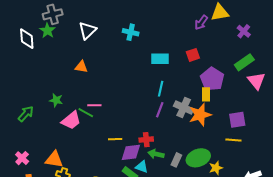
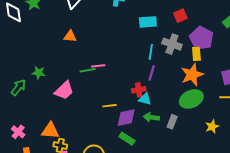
green star: (56, 100) -> (39, 73), moved
pink line: (94, 105) -> (98, 66), moved
gray cross: (184, 108) -> (172, 44), moved
green line: (86, 113) -> (88, 70), moved, turned -35
red cross: (146, 140) -> (139, 90), moved
green ellipse: (198, 158) -> (191, 99), moved
cyan triangle: (142, 167) -> (145, 99), moved

